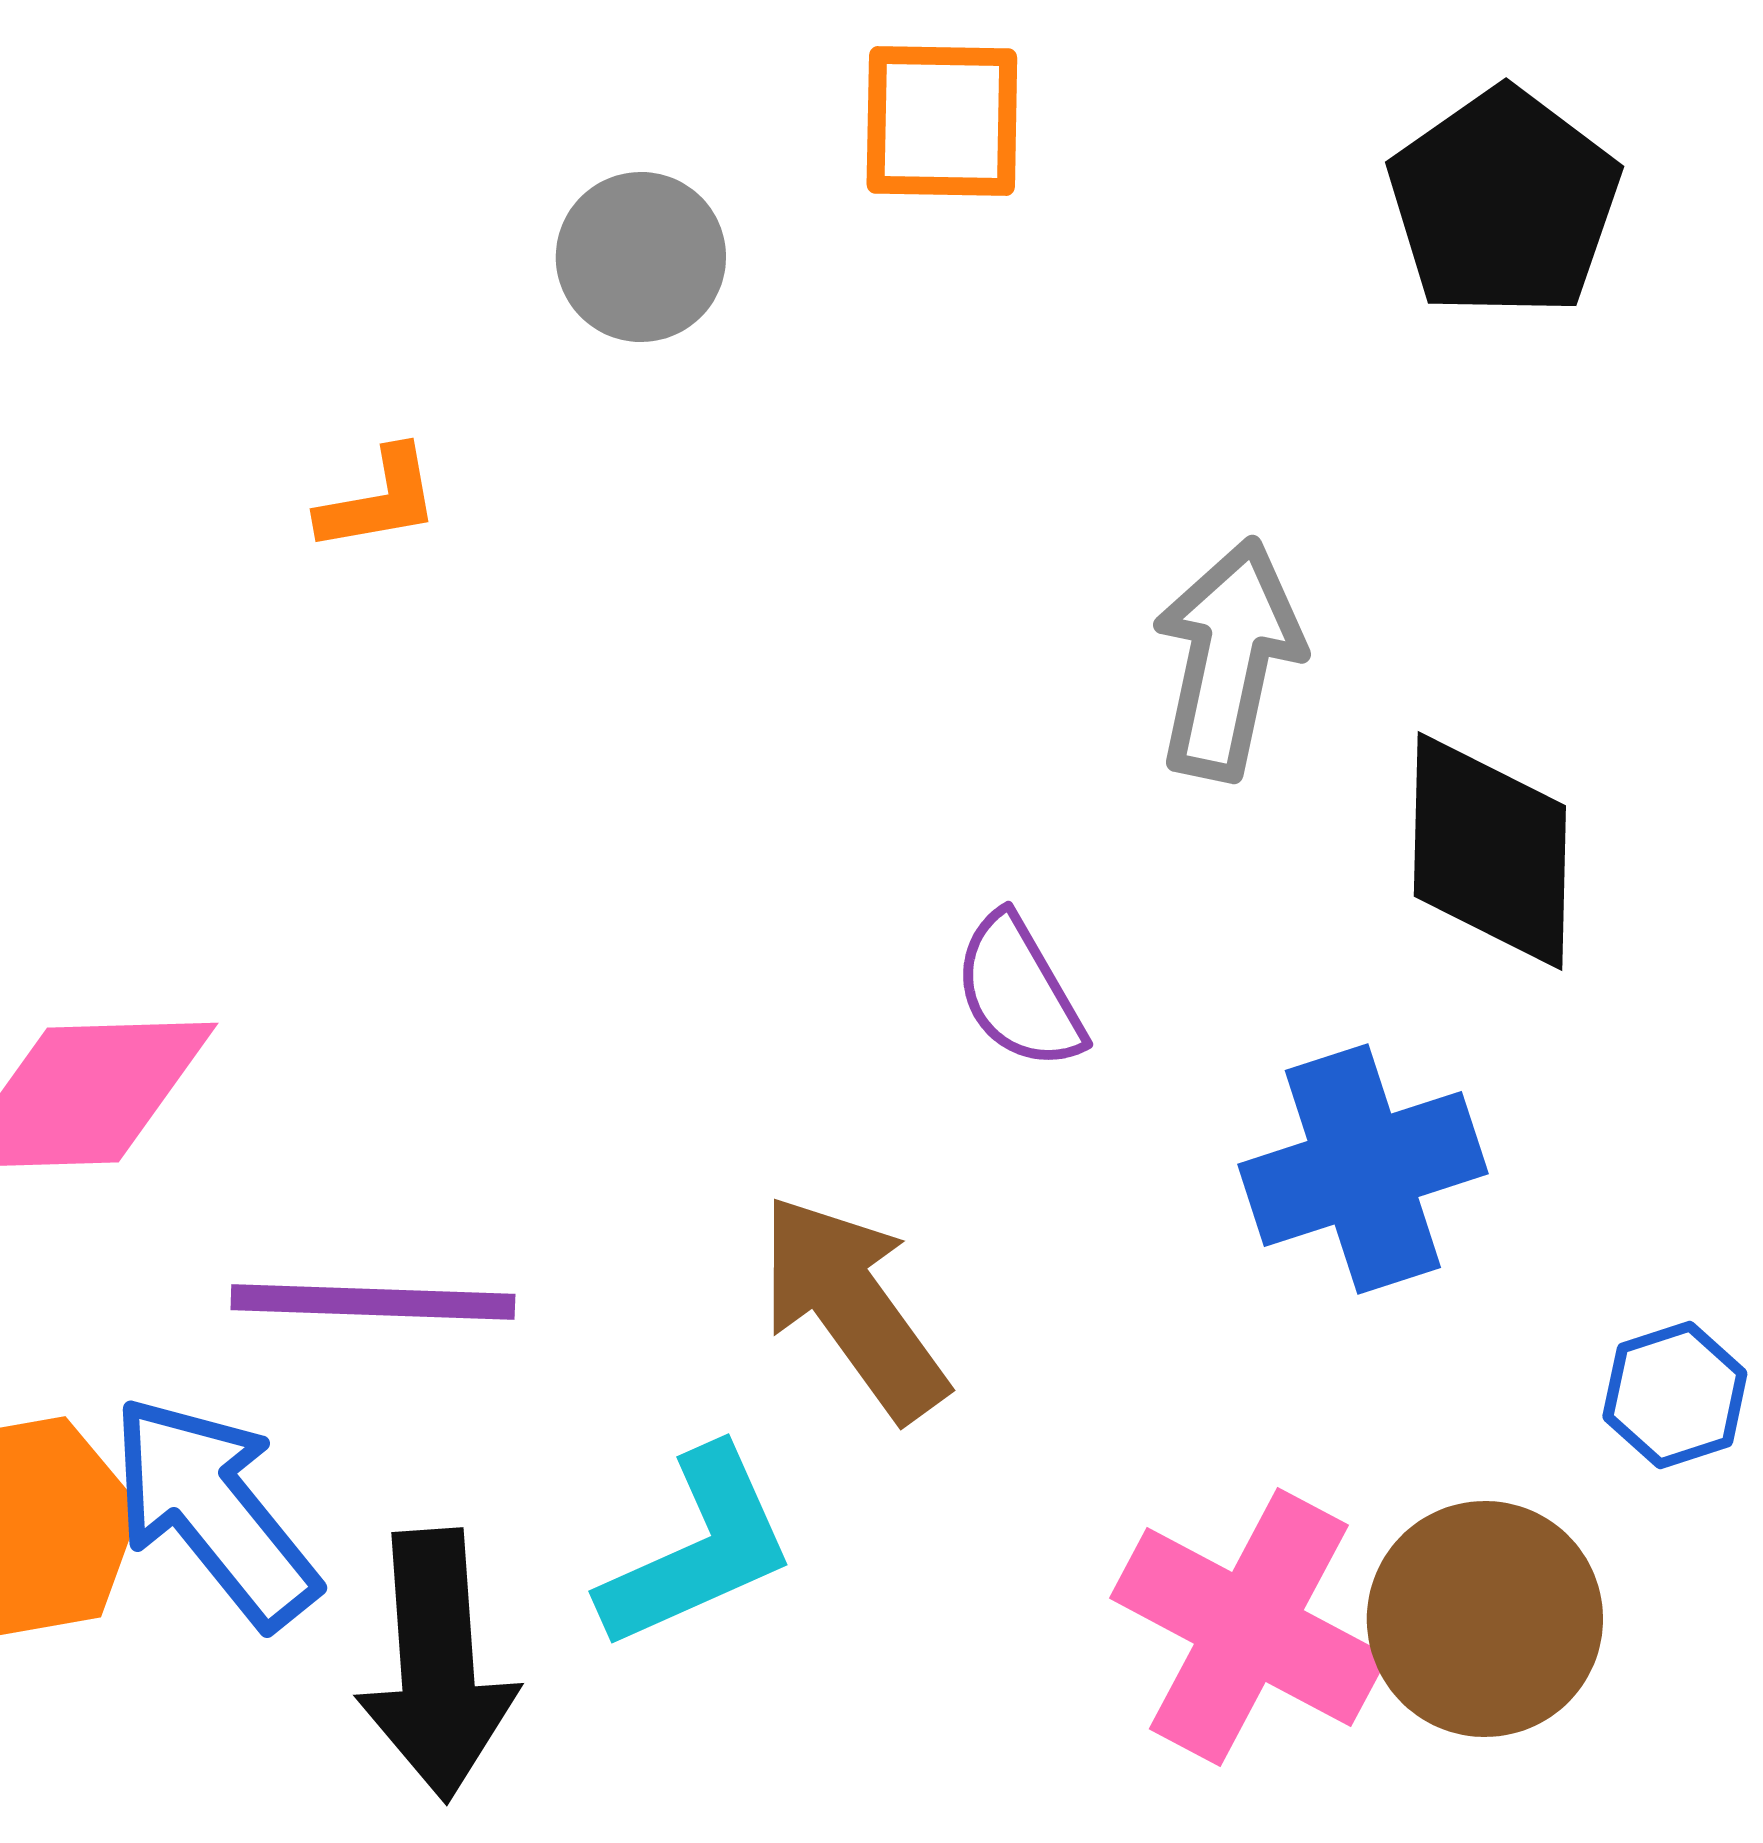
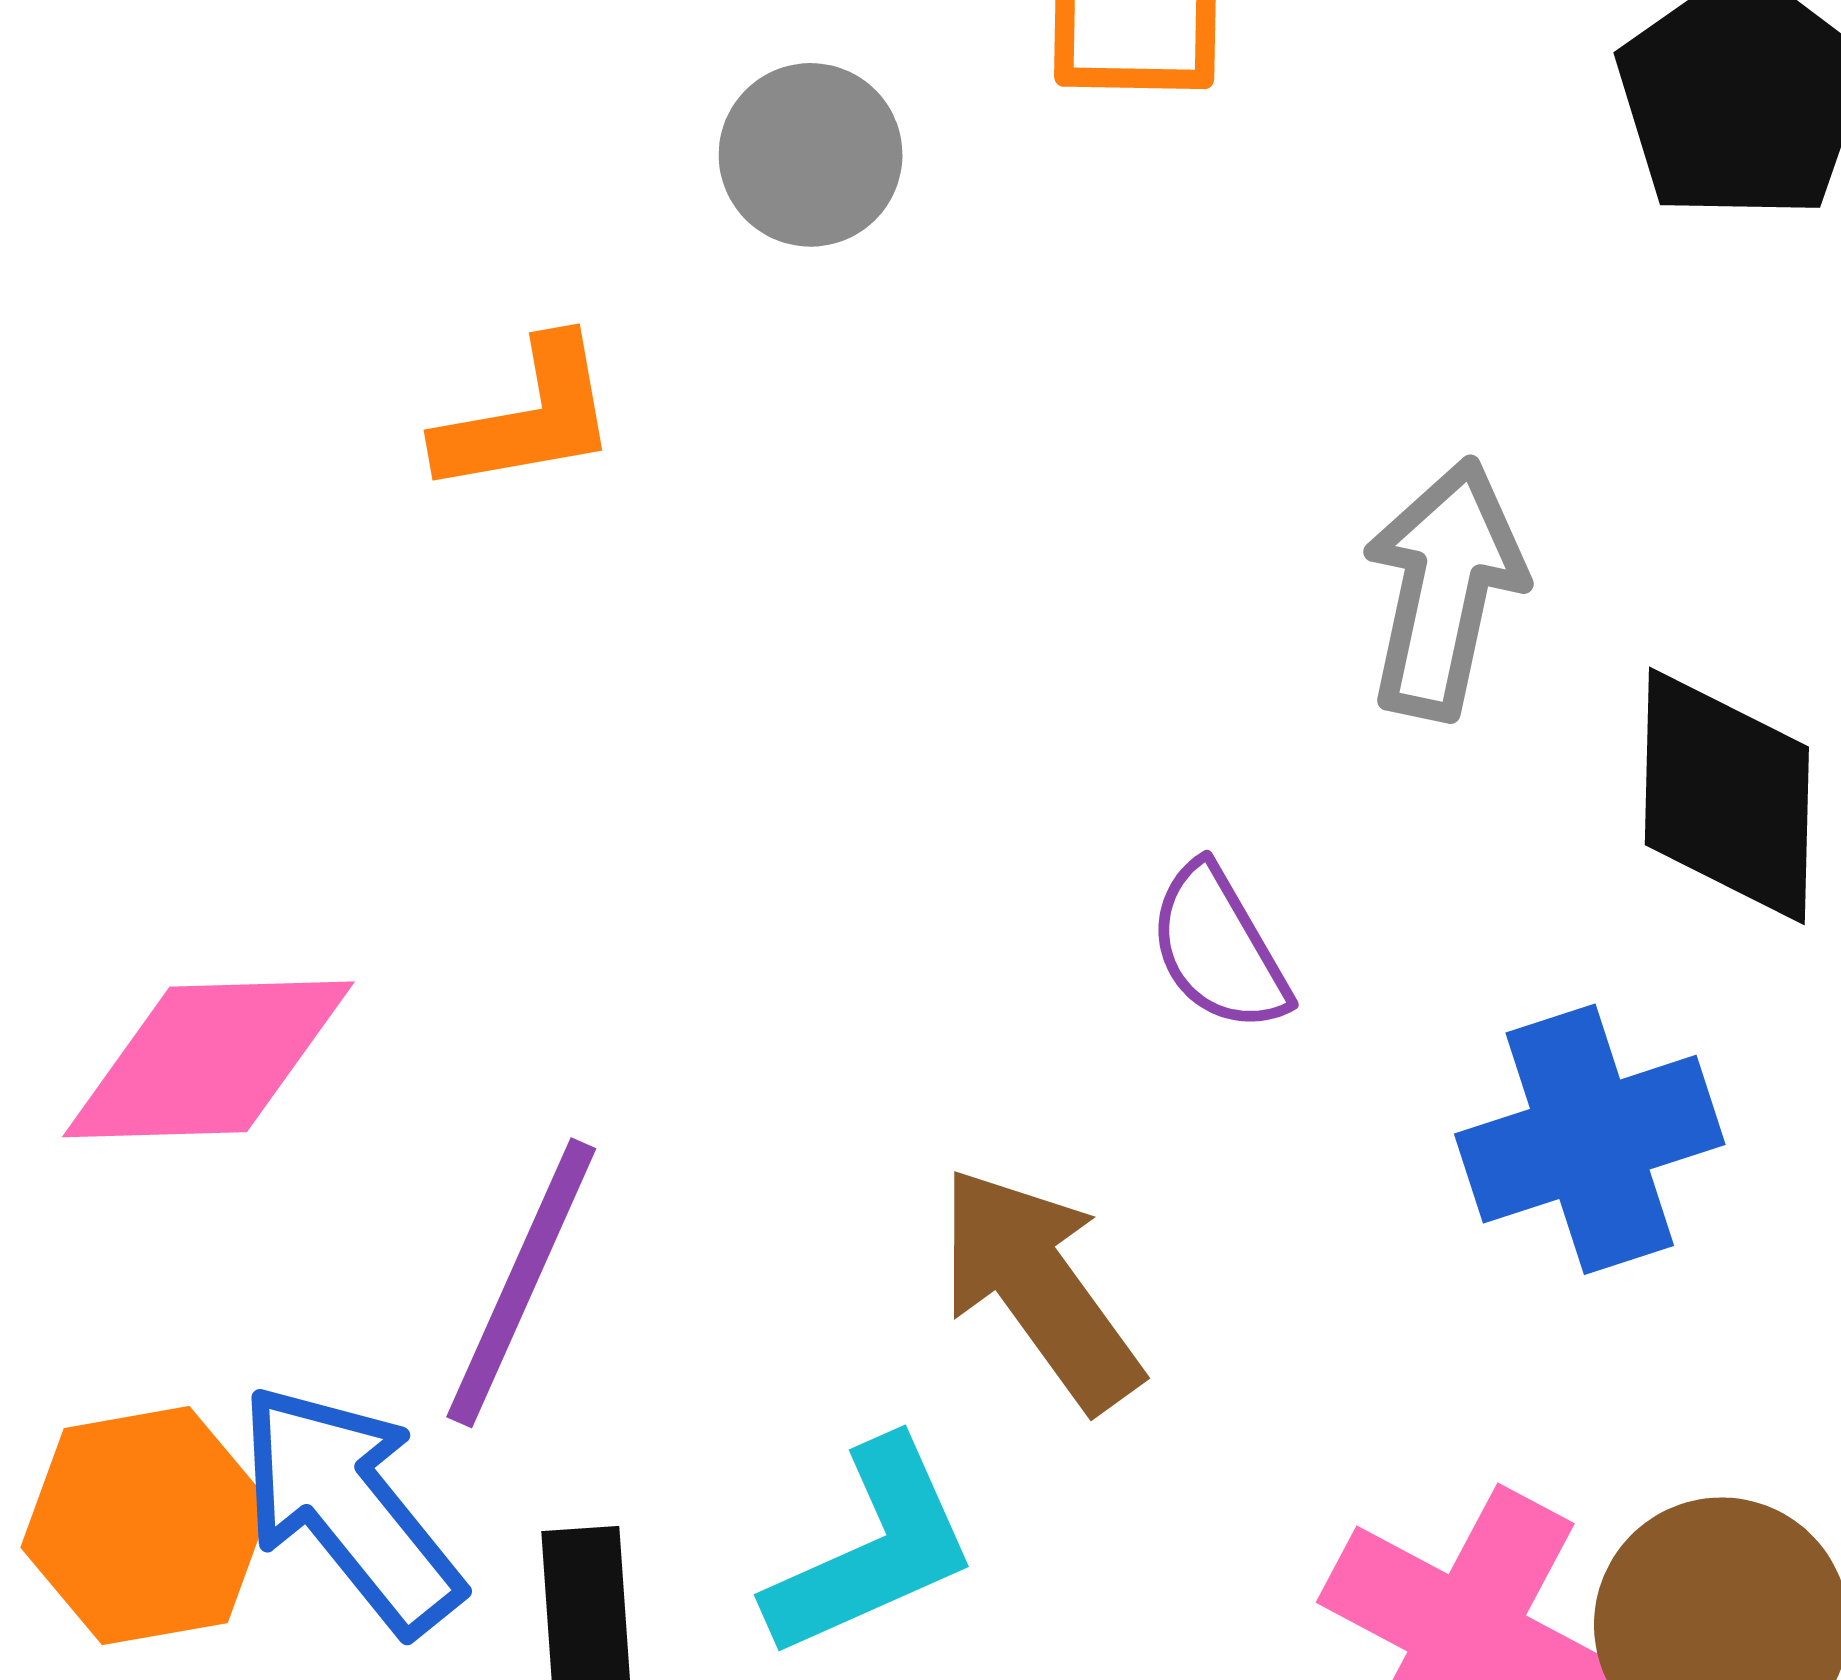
orange L-shape: (379, 500) -> (528, 417), size x1.4
purple line: (373, 1302) -> (521, 1283), turned -68

